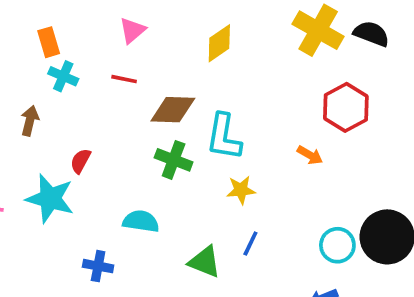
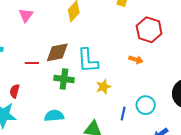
red line: (124, 79) -> (32, 63), moved
blue line: (250, 244) -> (123, 113), moved
cyan circle: (337, 245) -> (146, 105), moved

